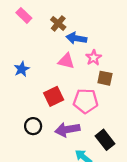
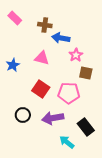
brown cross: (58, 23) -> (45, 25), turned -32
pink triangle: (66, 61) -> (42, 58), moved
red square: (54, 96) -> (41, 89), turned -30

